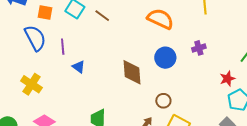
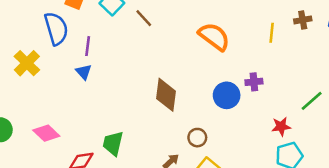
blue circle: (165, 58) -> (227, 95), moved
blue triangle: (79, 67) -> (84, 72), moved
yellow cross: (31, 84) -> (27, 63), moved

